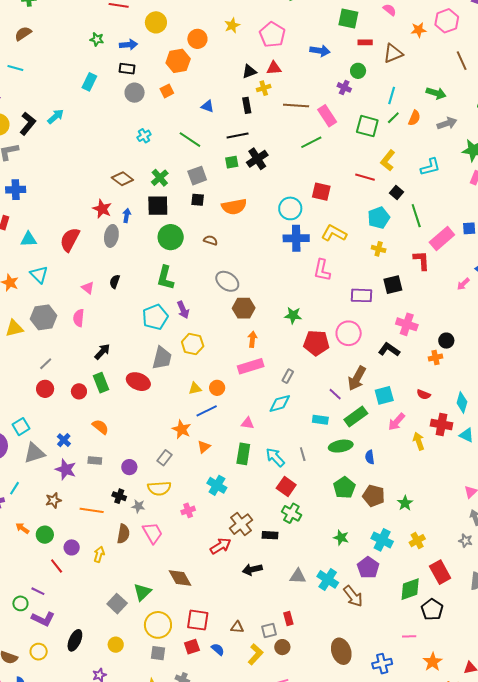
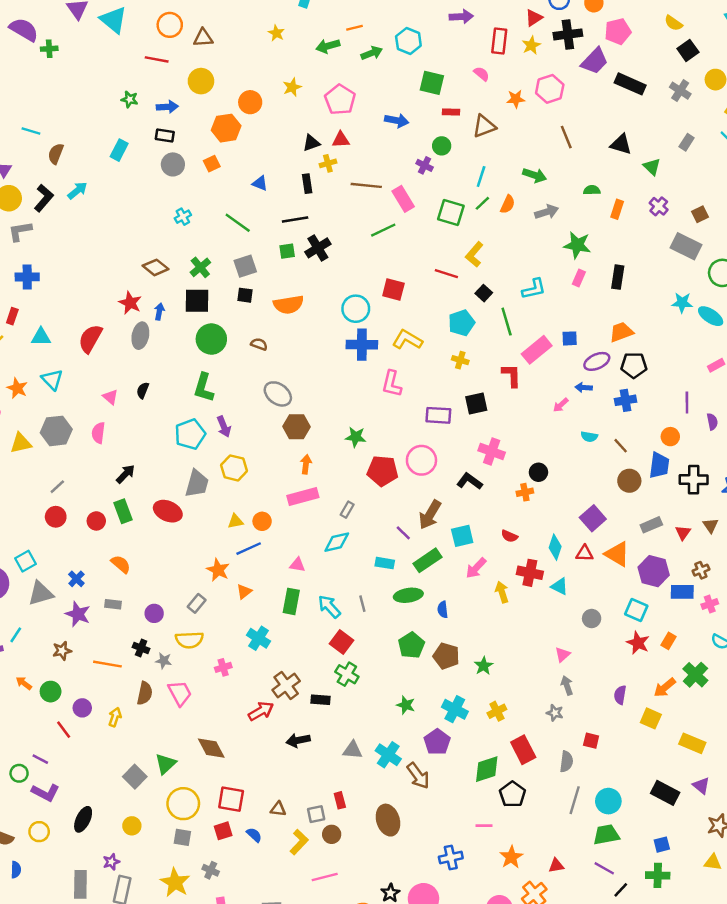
brown semicircle: (23, 34) -> (56, 154), moved, turned -36
cyan L-shape: (430, 167) -> (534, 289), moved
brown ellipse: (341, 651) -> (388, 820), moved

